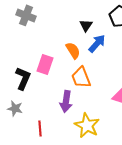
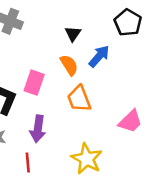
black triangle: (86, 25) -> (73, 34), moved
purple arrow: (66, 101) -> (38, 129), moved

